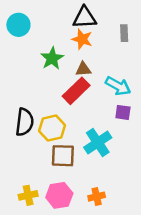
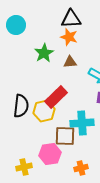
red rectangle: (76, 91) -> (56, 97), moved
cyan cross: (98, 142) -> (82, 123), turned 30
brown square: (63, 156) -> (65, 136), moved
pink hexagon: (59, 195) -> (50, 154), moved

